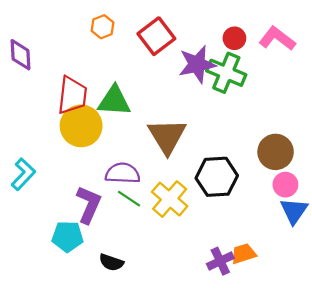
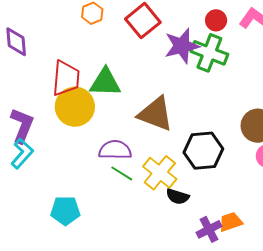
brown triangle: (167, 136) -> (156, 114), turned -36
purple L-shape: (89, 205) -> (22, 125), moved
black semicircle: (111, 262) -> (178, 197), moved

